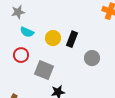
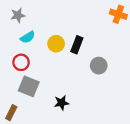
cyan semicircle: (27, 32) -> (28, 37), turned -56
gray square: (44, 70) -> (29, 86), moved

